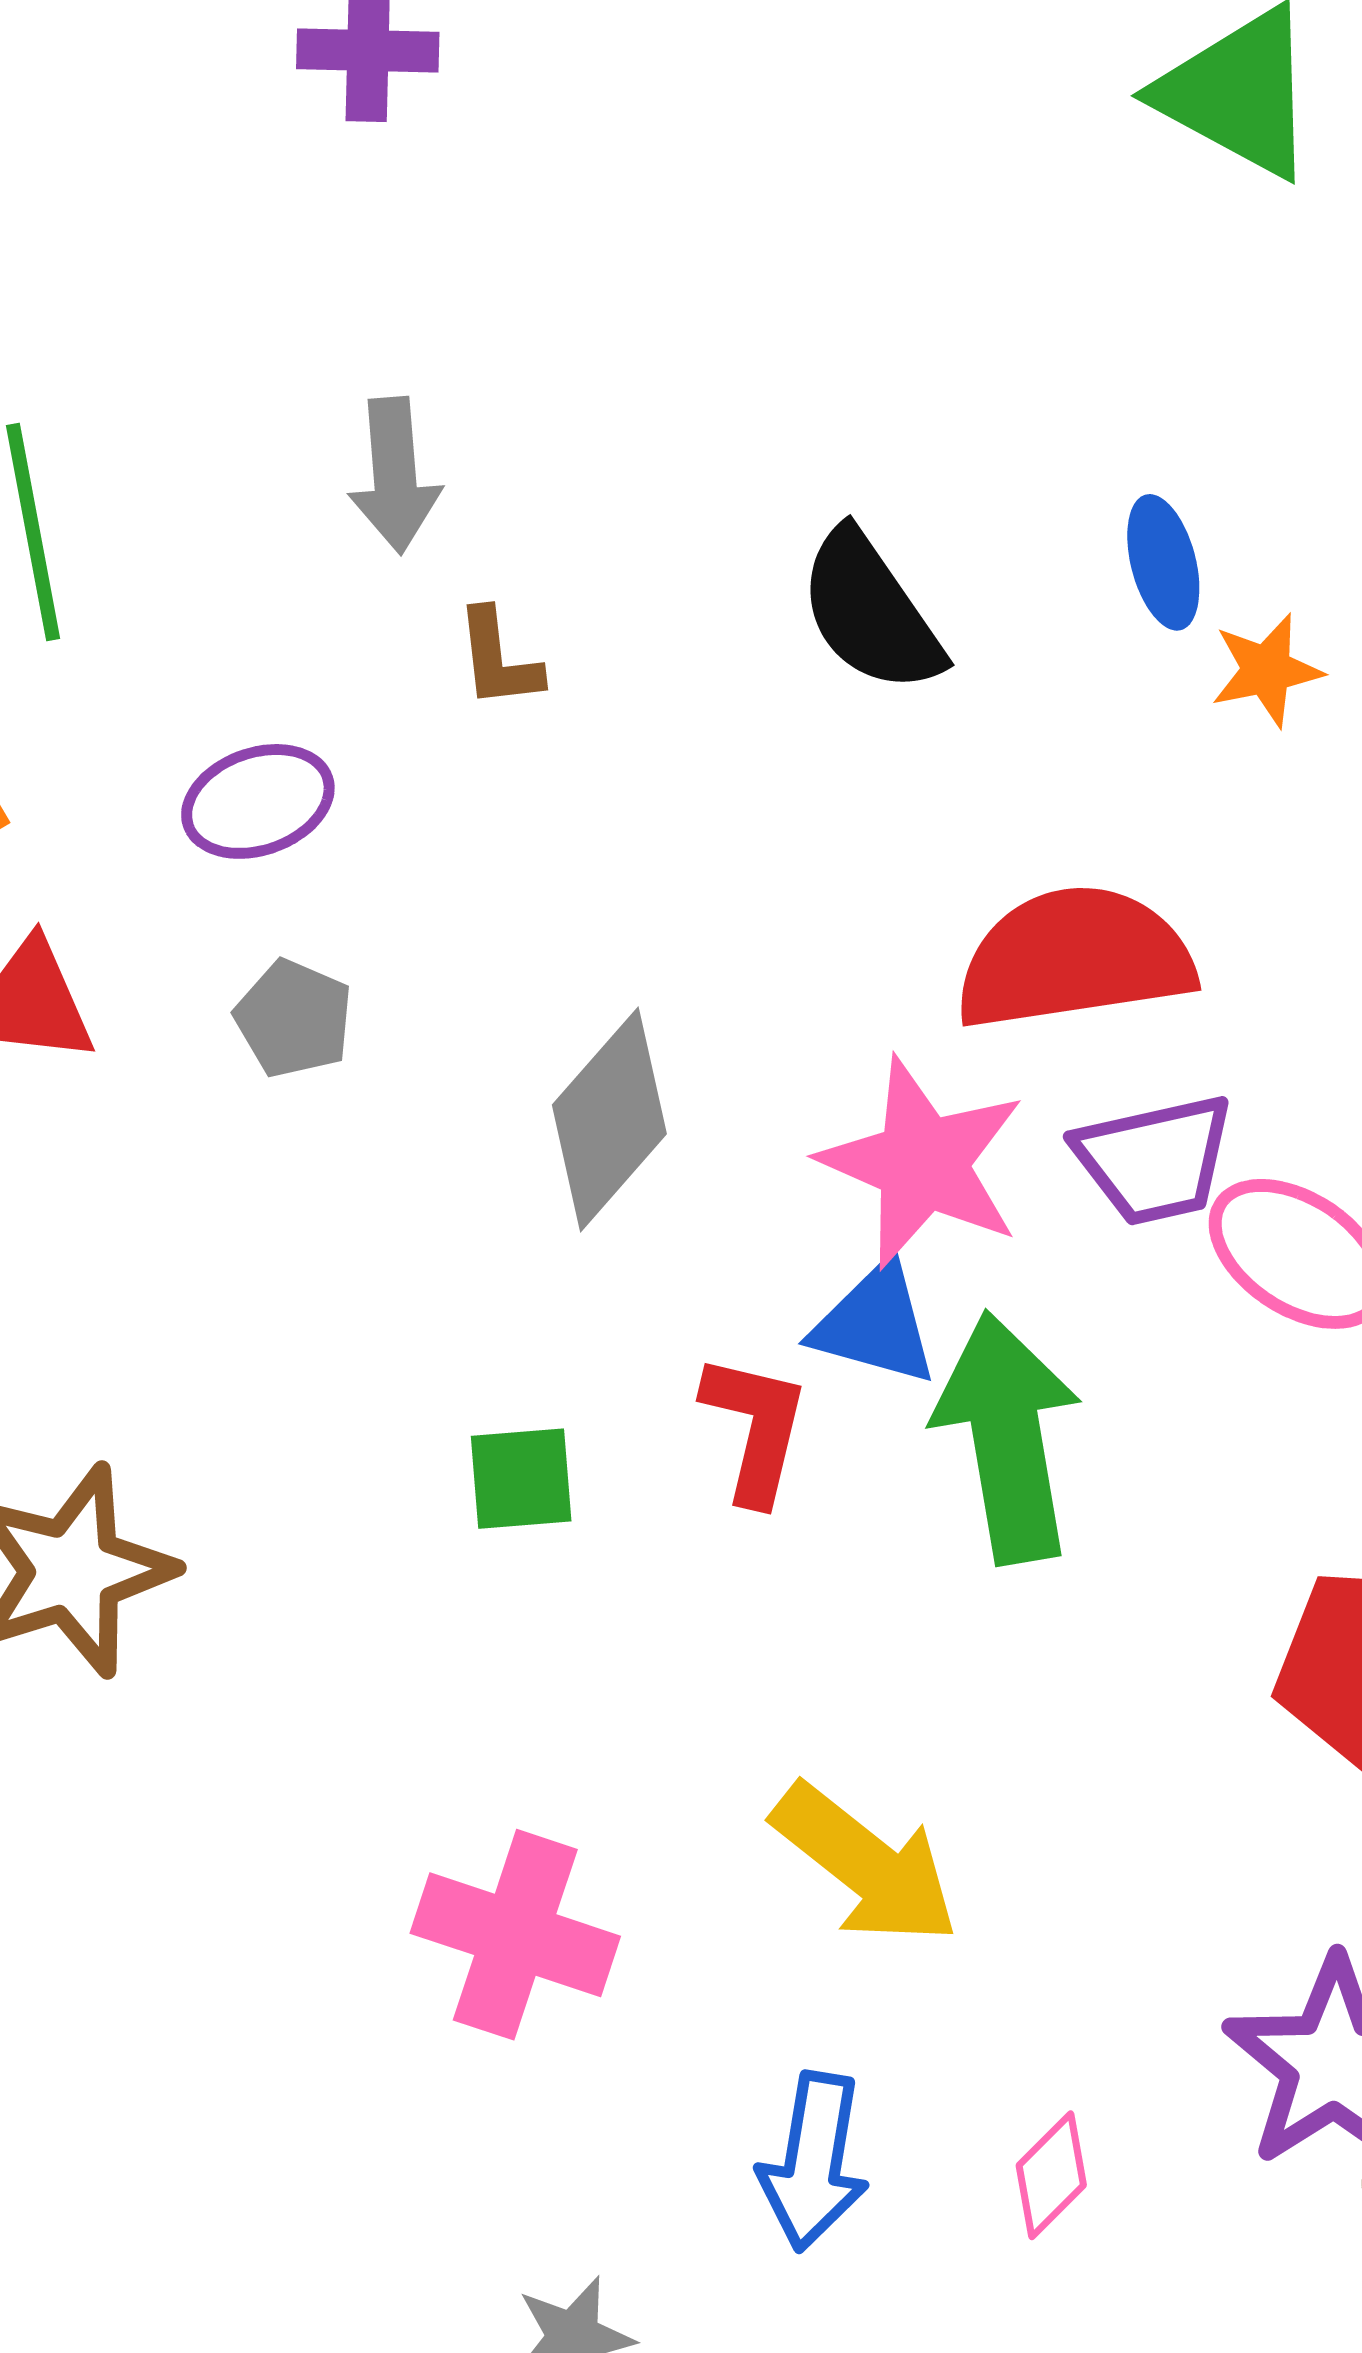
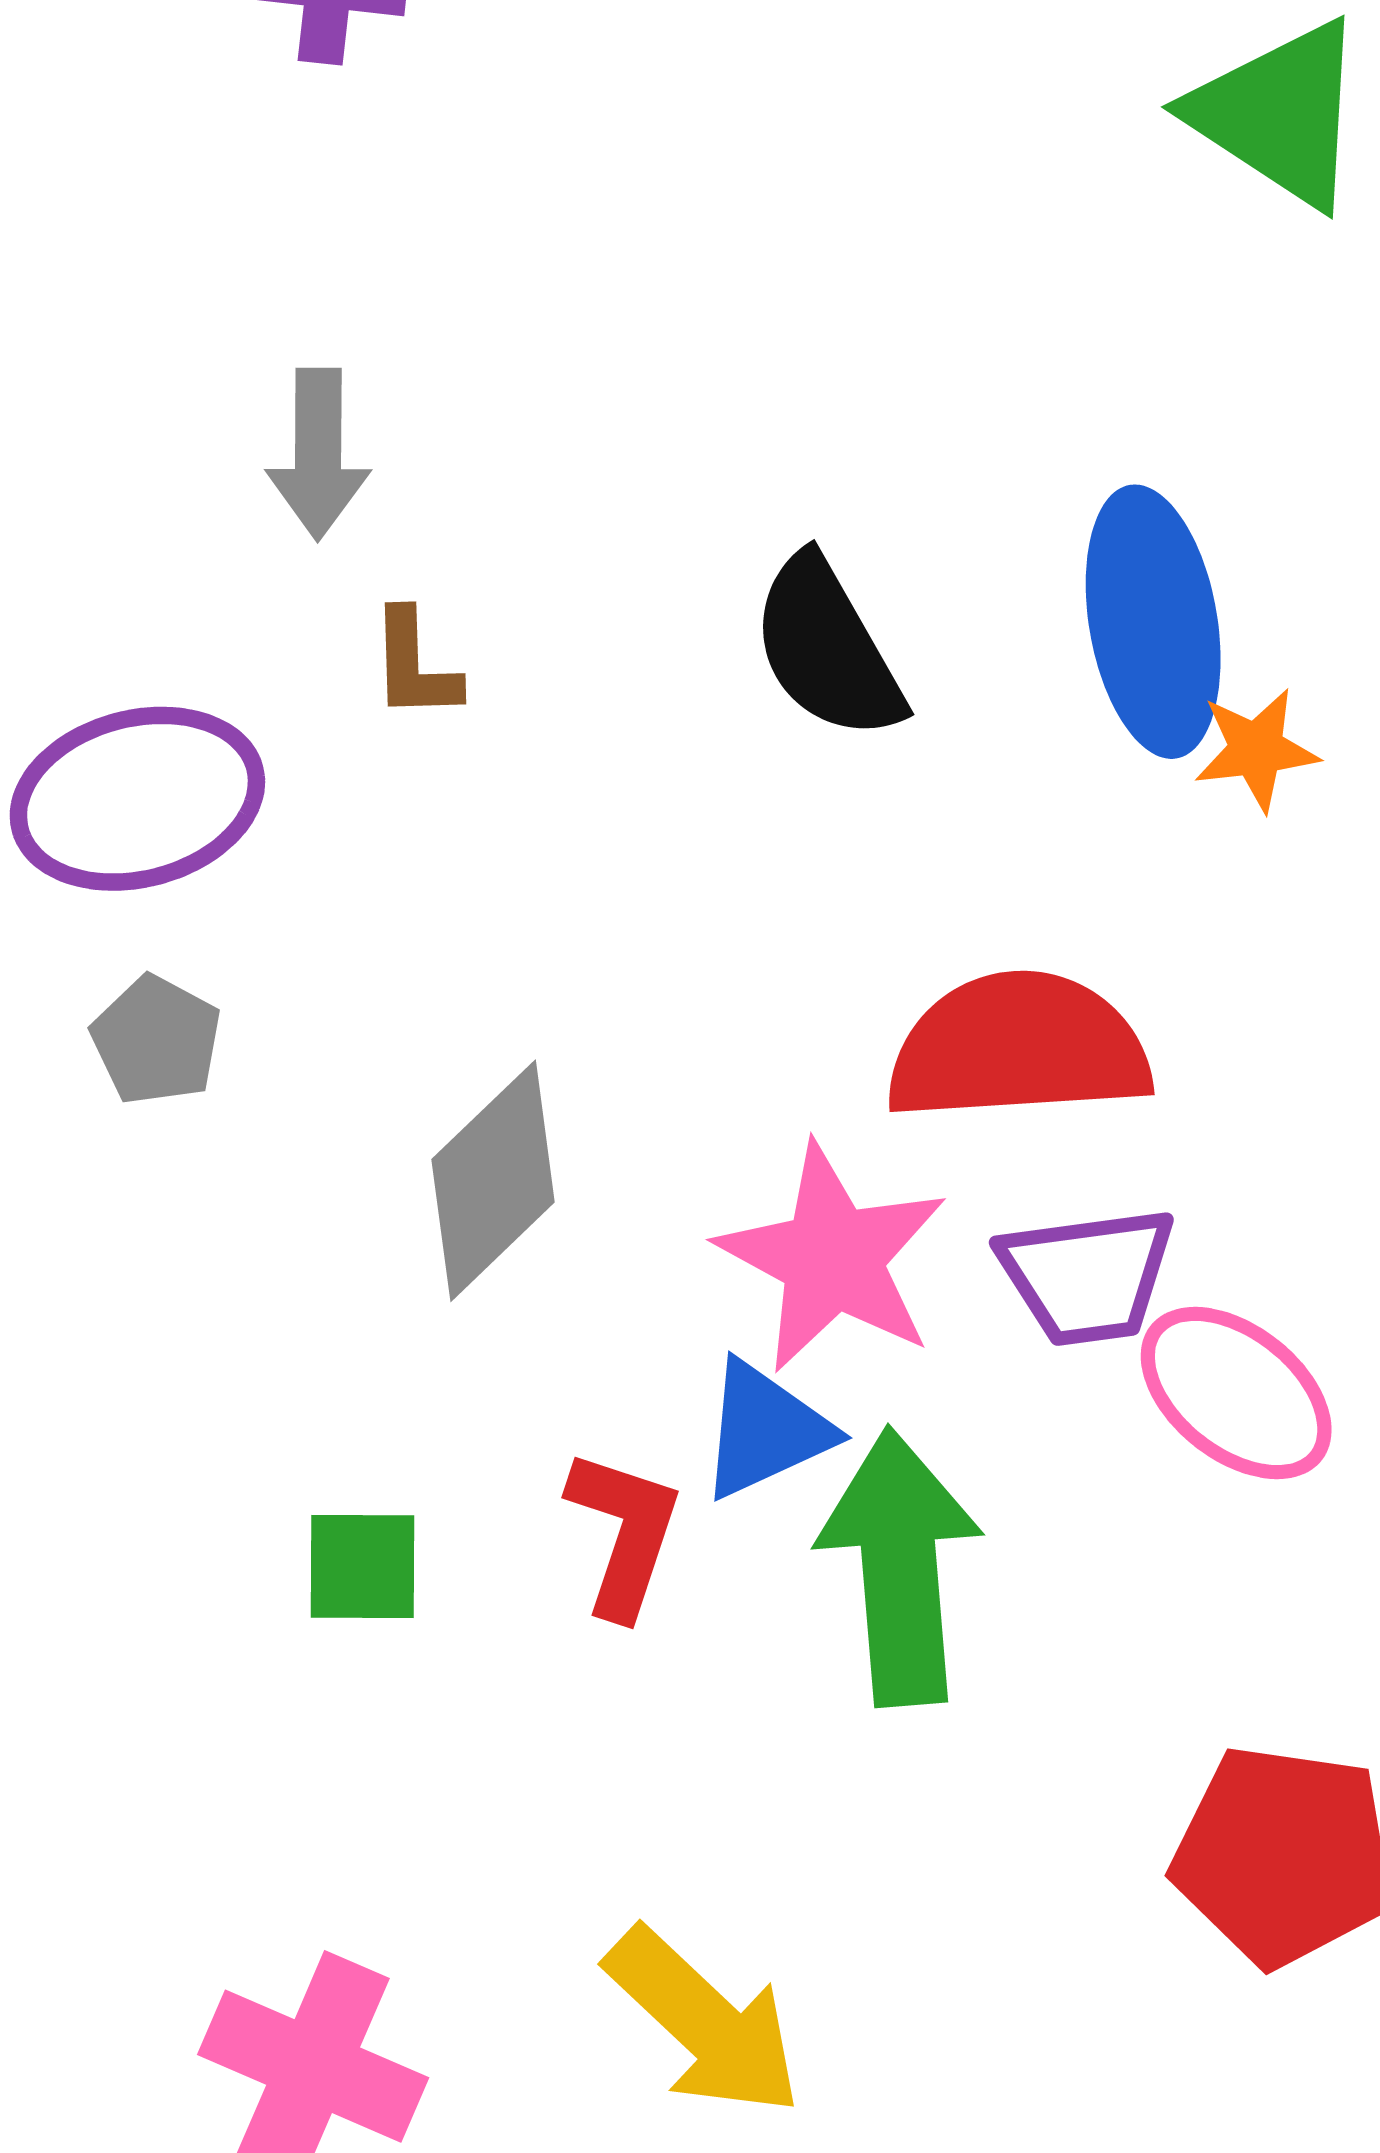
blue ellipse: (1163, 562) -> (1153, 622), size x1.8
purple ellipse: (258, 801) -> (137, 799), size x1.5
blue triangle: (875, 1324) -> (765, 1430), turned -45

